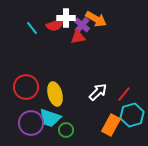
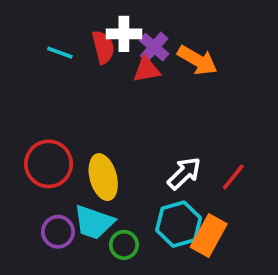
orange arrow: (96, 19) -> (197, 60), moved
red semicircle: (55, 25) -> (103, 47), turned -84
cyan line: (32, 28) -> (60, 53), turned -32
cyan hexagon: (132, 115) -> (179, 224), moved
purple circle: (31, 123) -> (58, 232), size x0.7

